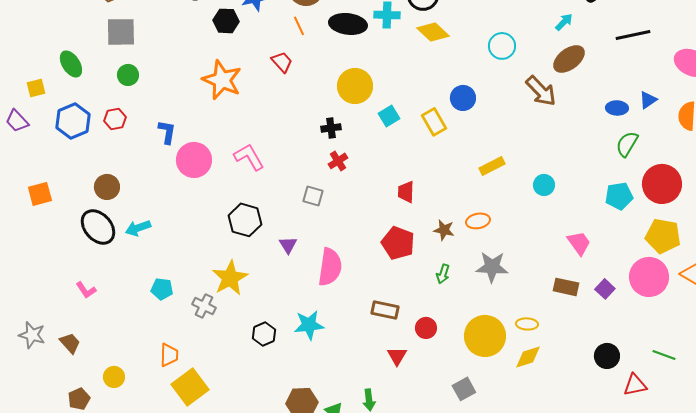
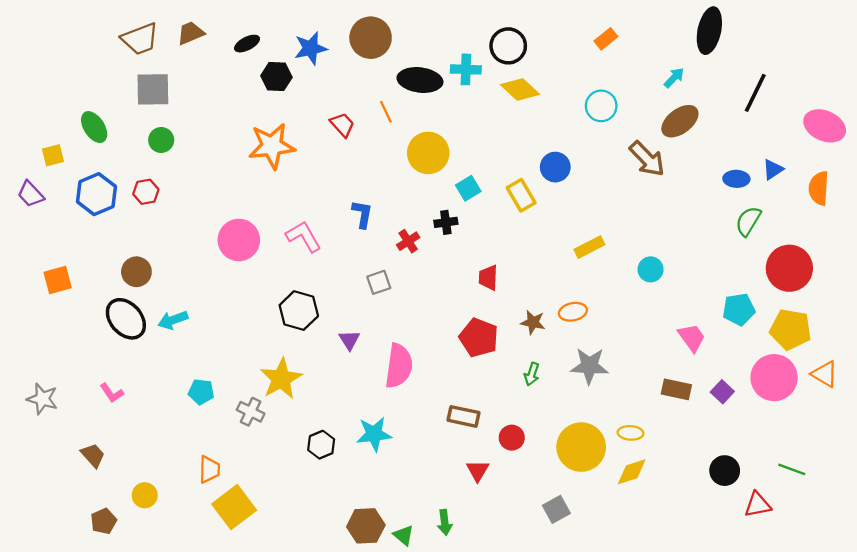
orange line: (299, 26) -> (386, 112), moved
black line: (633, 35) -> (755, 93), turned -52
orange star: (222, 80) -> (272, 146), turned -30
black cross: (331, 128) -> (446, 222), moved
blue L-shape: (167, 132) -> (362, 214), moved
gray square: (313, 196) -> (379, 282), turned -35
cyan pentagon: (619, 196) -> (739, 309), moved
gray star: (32, 335) -> (42, 399), moved

